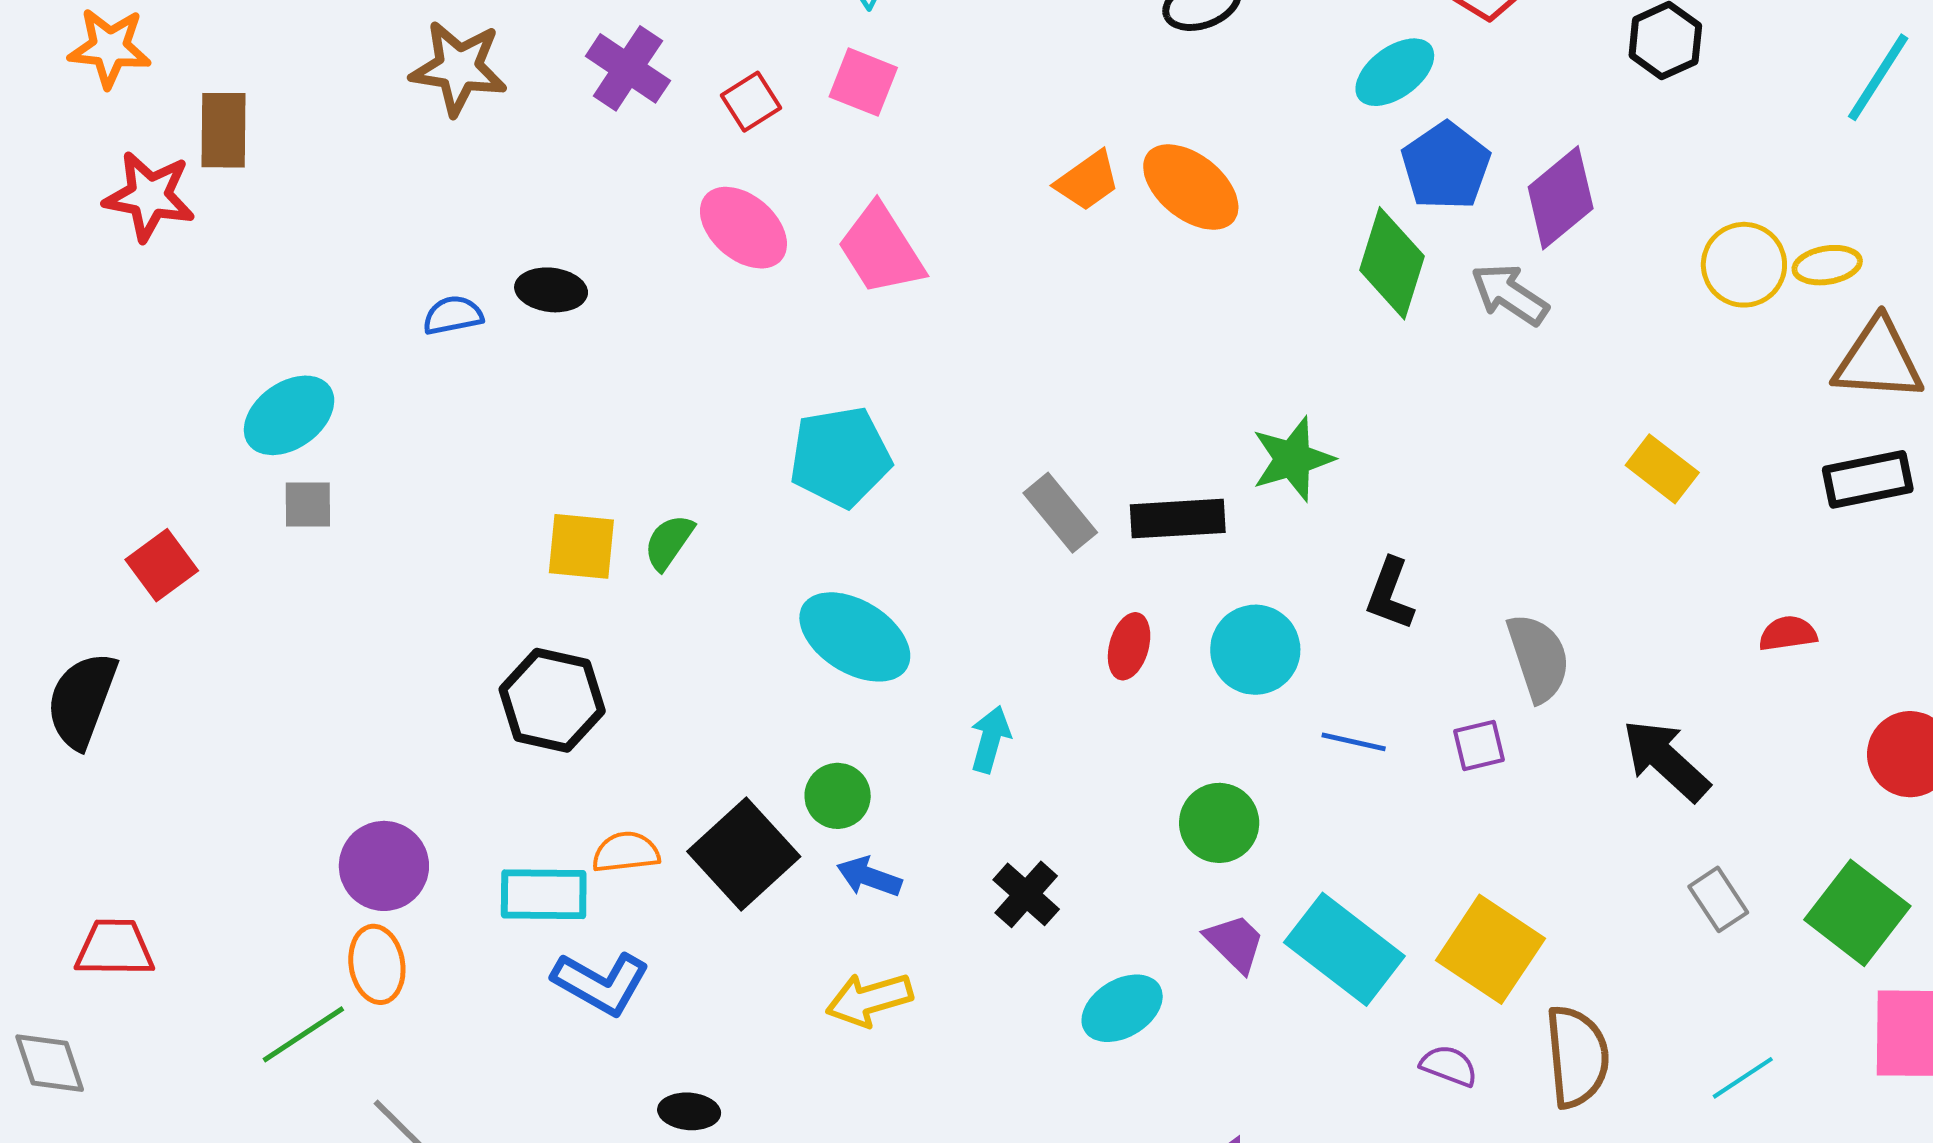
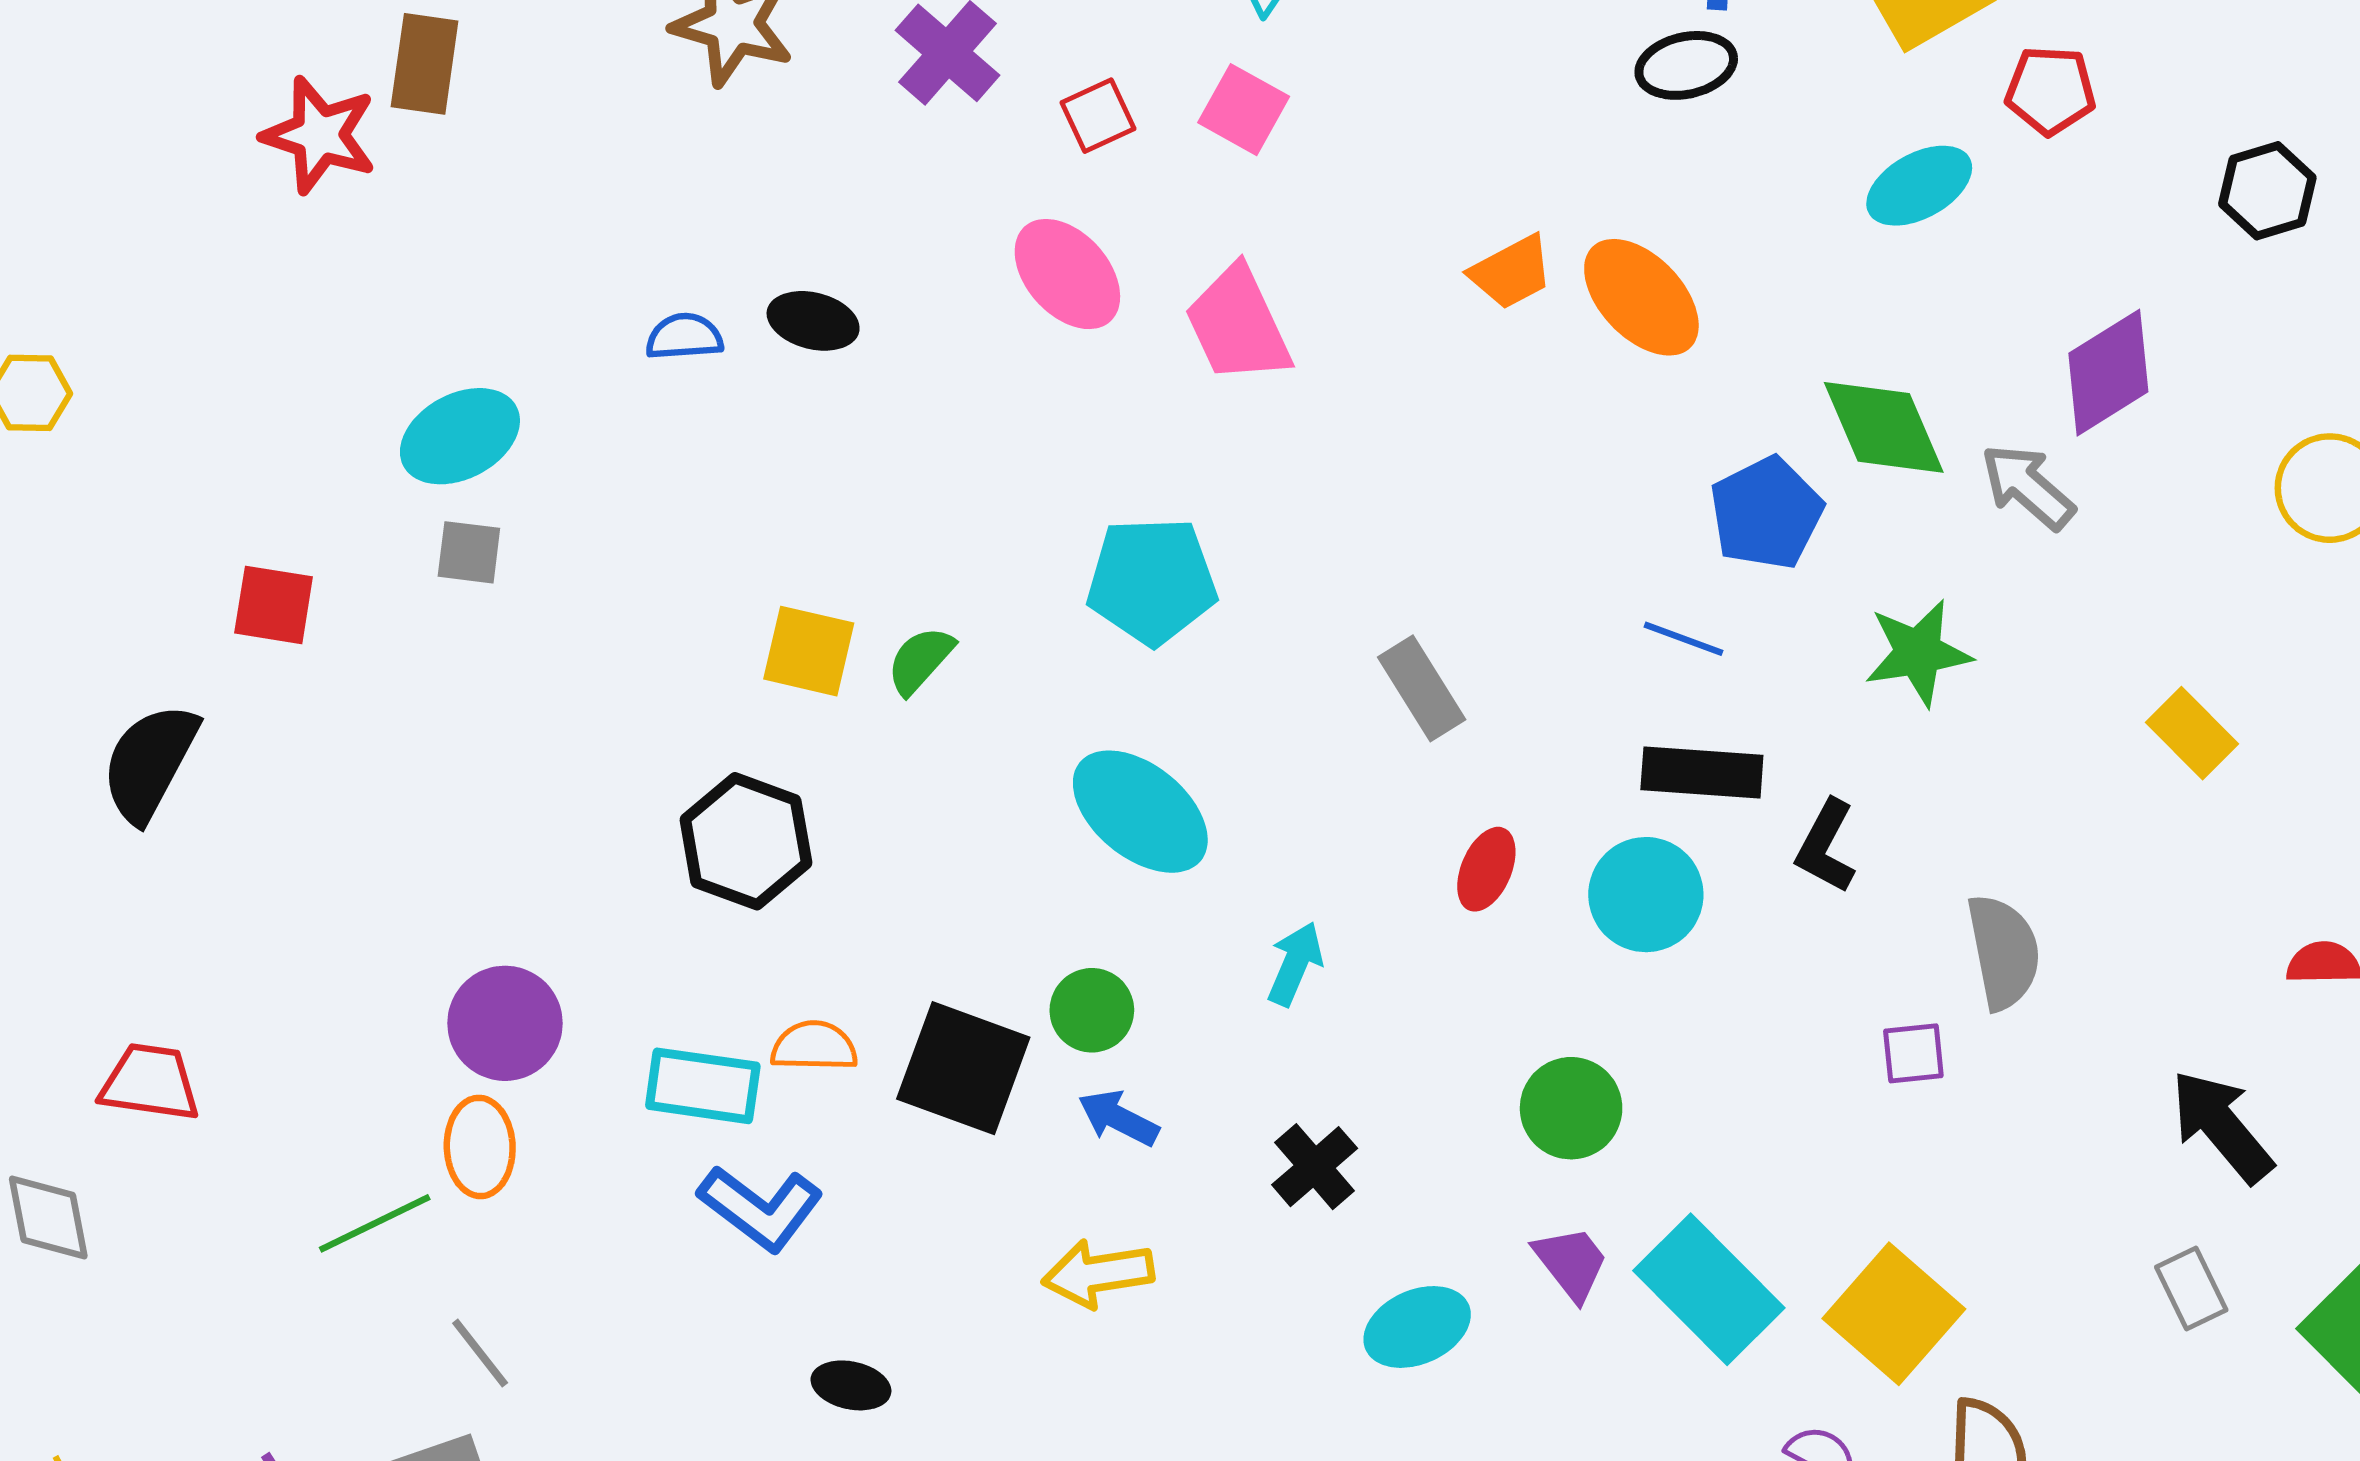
blue pentagon: (1446, 166) -> (1766, 513), moved
green diamond: (1392, 263) -> (1884, 427), turned -48
green star: (1293, 459) -> (1918, 653), moved
black rectangle: (1178, 519) -> (1702, 772), moved
red square: (162, 565) -> (274, 605), turned 38
blue line: (1354, 742) -> (1683, 639), moved
black arrow: (1666, 760) -> (2222, 1126), moved
black square: (744, 854) -> (963, 1068), turned -35

